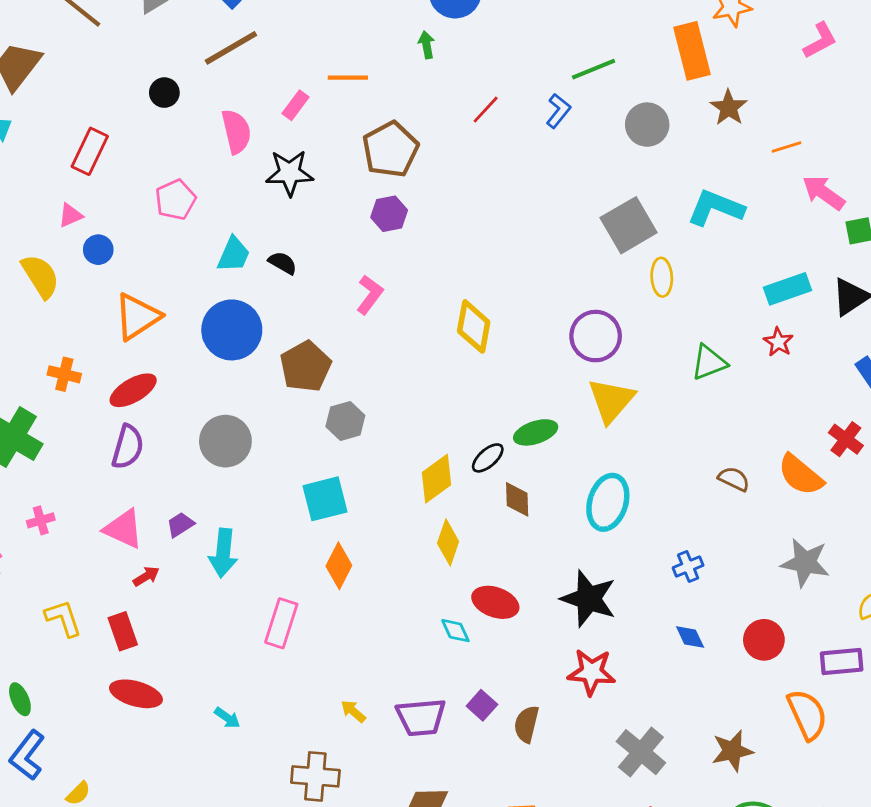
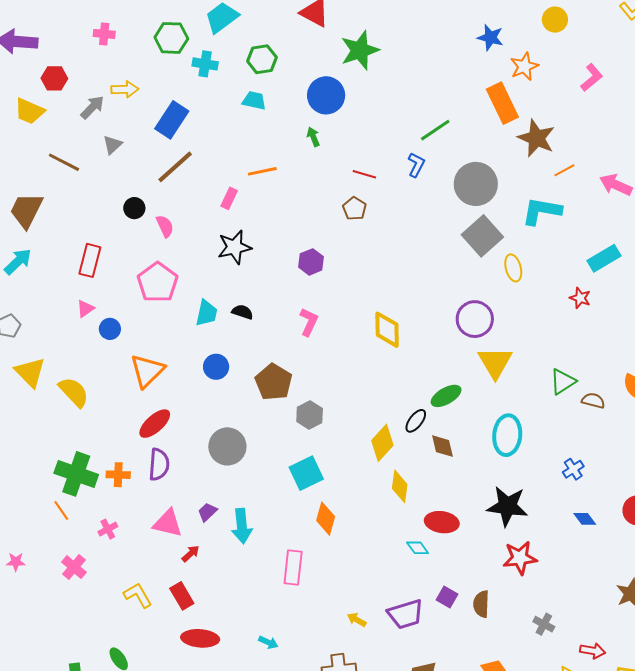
brown star: (729, 108) -> (536, 138), size x1.4
red line: (486, 110) -> (364, 174), turned 75
gray circle: (647, 125) -> (476, 184), moved, size x1.4
pink semicircle: (236, 132) -> (165, 226), moved, size x0.7
orange line: (786, 147) -> (564, 170), moved
brown pentagon: (390, 149) -> (354, 209), moved, size x0.6
pink pentagon: (176, 200) -> (158, 282), size x1.4
yellow semicircle: (40, 276) -> (74, 392), moved
blue circle: (232, 330) -> (216, 367), size x0.6
red star: (778, 342) -> (580, 298), moved
green triangle: (709, 362) -> (563, 381), moved
orange cross: (64, 374) -> (118, 475), moved
gray cross: (641, 752) -> (544, 624), moved, size x0.6

